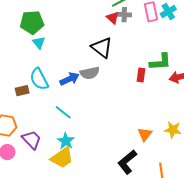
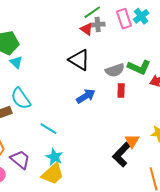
green L-shape: (160, 62) -> (139, 67), turned 35
gray semicircle: (90, 73) -> (115, 70), moved
red rectangle: (141, 75) -> (121, 91), moved
blue arrow: (70, 79) -> (86, 96), moved
black L-shape: (127, 162) -> (121, 155), moved

